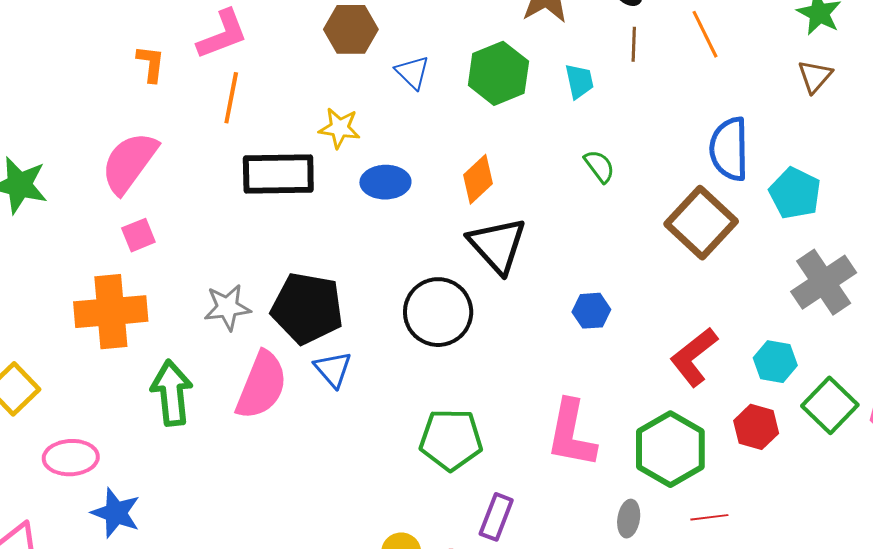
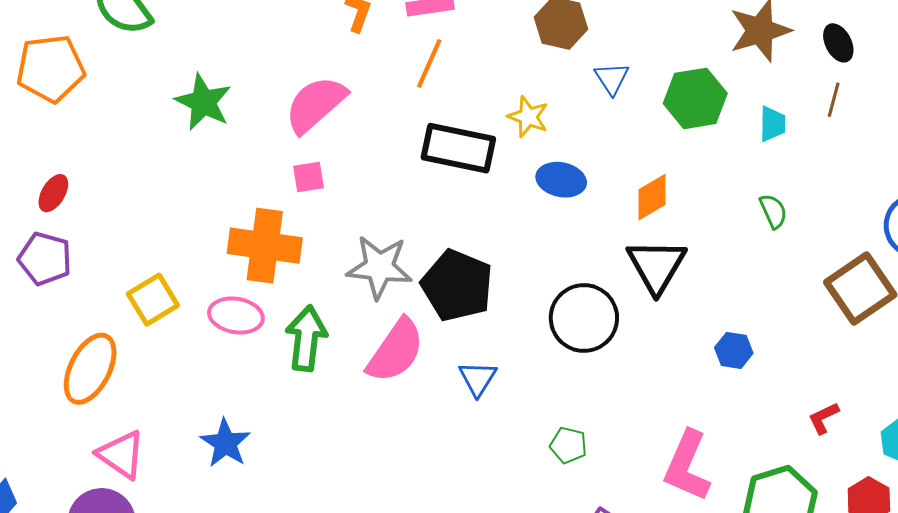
gray star: (227, 307) -> (379, 267), size x1.4
red L-shape: (694, 357) -> (824, 418), size x0.6
blue triangle: (333, 369) -> (478, 378), moved
green pentagon: (451, 440) -> (568, 445), size x0.6
pink ellipse: (71, 458) -> (236, 315), moved

